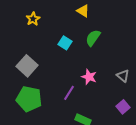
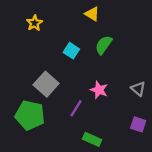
gray square: (27, 66) -> (46, 84), moved
purple square: (123, 107) -> (138, 124), turned -32

